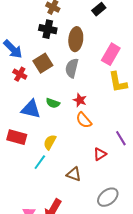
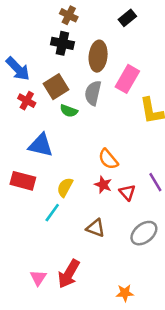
pink rectangle: (111, 54) -> (127, 79), moved
red star: (80, 100) -> (103, 185), moved
green semicircle: (53, 103) -> (69, 111), moved
red triangle: (100, 154) -> (127, 192), moved, turned -40
gray ellipse: (108, 197) -> (144, 233), moved

